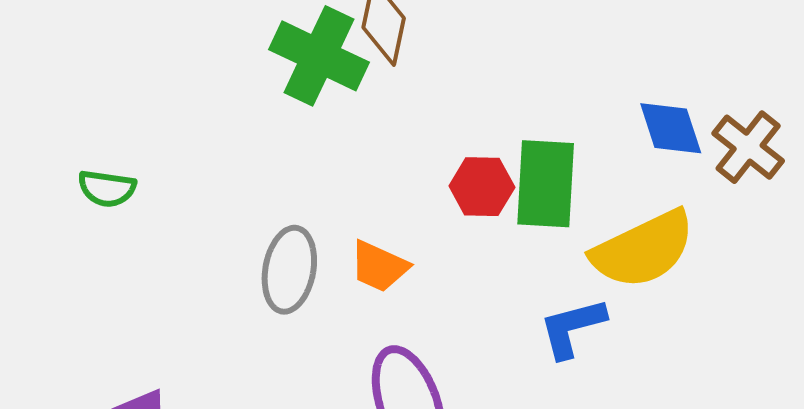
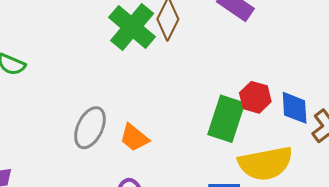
red hexagon: (482, 187) -> (255, 97), moved

